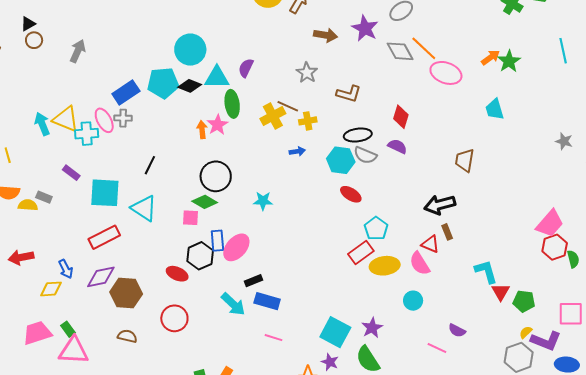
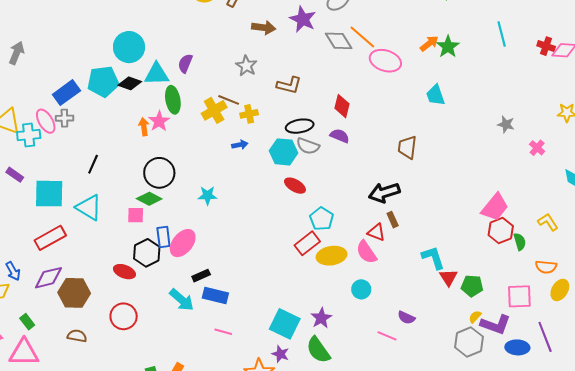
green rectangle: (68, 329) -> (27, 322), moved

